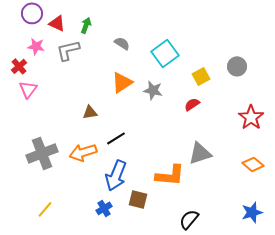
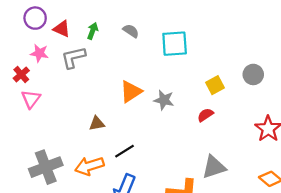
gray semicircle: (122, 43) -> (131, 31), moved
cyan square: (165, 53) -> (175, 44), moved, turned 32

